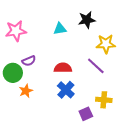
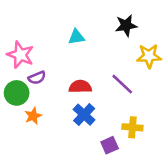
black star: (87, 20) -> (126, 25), moved
pink star: (16, 31) -> (20, 55), moved, turned 30
yellow star: (106, 44) -> (149, 56), moved

